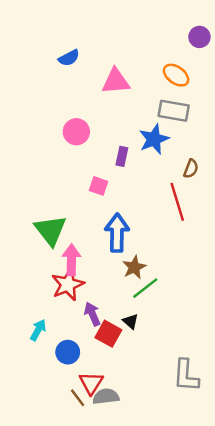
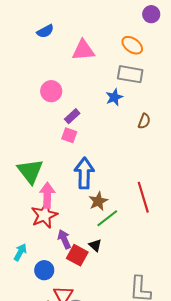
blue star: (154, 139) -> (114, 97), size x0.7
purple rectangle: (122, 156) -> (72, 116), moved, turned 35
red line: (177, 202) -> (143, 197), moved

